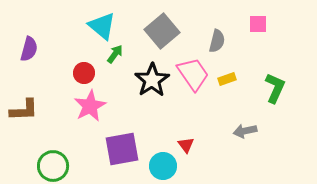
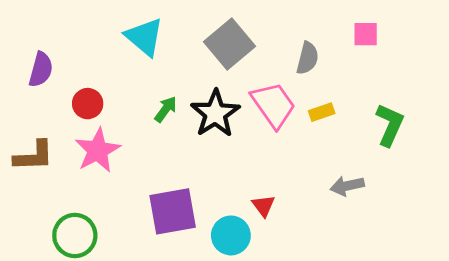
green arrow: (115, 54) -> (166, 109), moved
red circle: (84, 73) -> (88, 104), moved
pink star: (90, 106) -> (98, 150), moved

